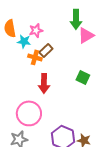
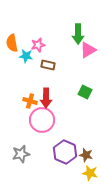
brown rectangle: (46, 50) -> (48, 65), turned 56
orange cross: (35, 57) -> (30, 101), moved
pink circle: (29, 113) -> (42, 120), moved

